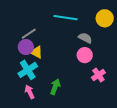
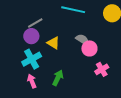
gray semicircle: (85, 38) -> (82, 40), moved
yellow triangle: (36, 52) -> (53, 43), moved

